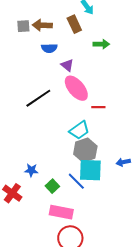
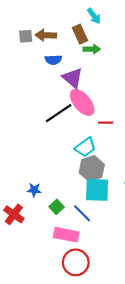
green arrow: (101, 44) -> (92, 49), moved
purple triangle: (67, 65) -> (73, 78), size x1.5
black line: (38, 98) -> (59, 113), moved
blue line: (76, 181) -> (82, 213), moved

